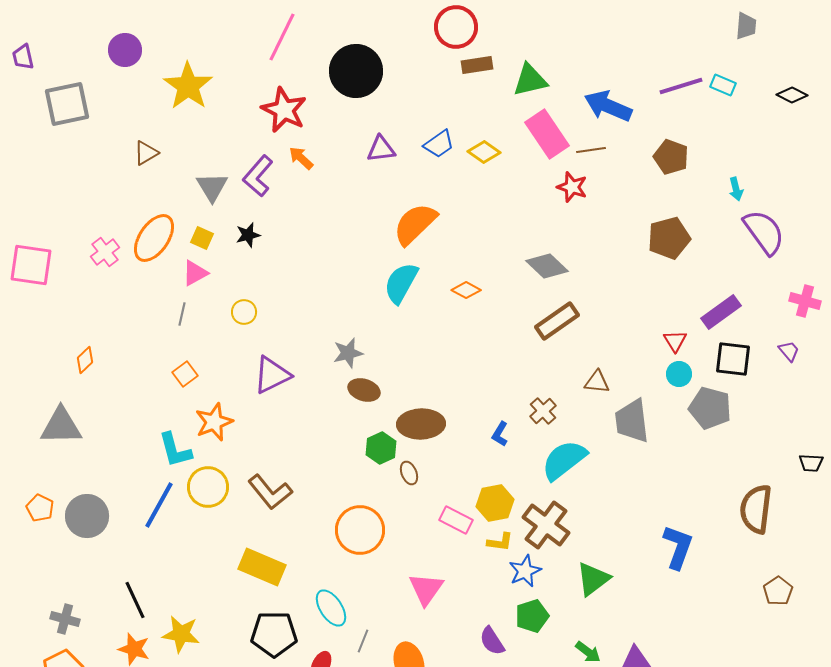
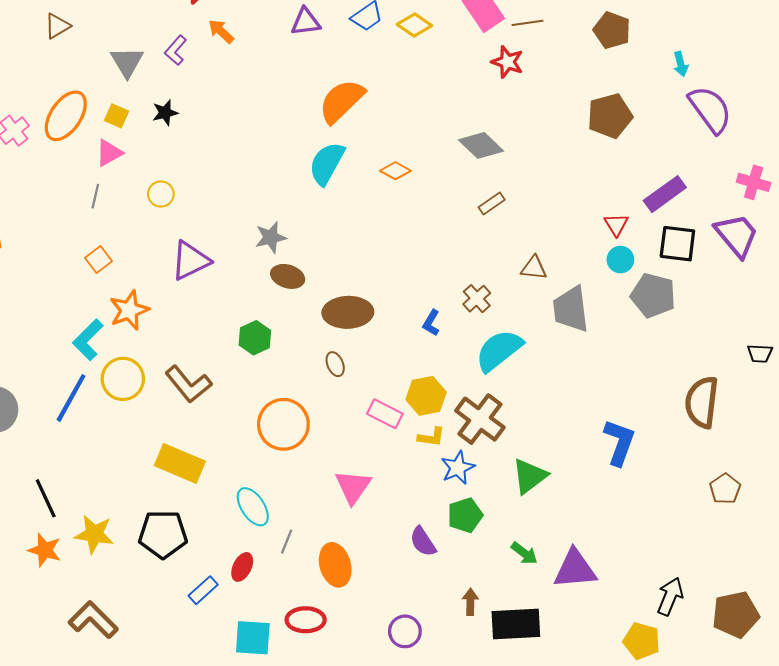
purple L-shape: (258, 176) -> (176, 50), size x0.7
brown rectangle: (557, 321) -> (492, 204), size x0.6
purple trapezoid: (789, 351) -> (737, 235), size x2.0
green hexagon: (381, 448) -> (255, 338), moved
cyan L-shape: (175, 450) -> (88, 340), turned 60
black pentagon: (274, 634) -> (163, 534), moved

